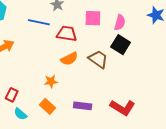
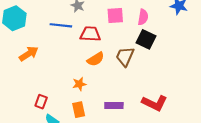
brown trapezoid: (98, 59) -> (125, 57), turned -95
orange rectangle: (48, 106) -> (79, 110), turned 42

